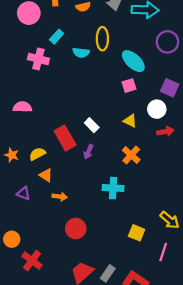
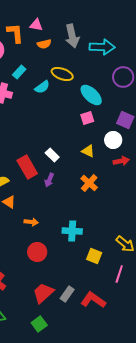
yellow ellipse: (102, 39) -> (62, 74), turned -70
cyan semicircle: (81, 53) -> (42, 87), turned -42
cyan cross: (113, 188) -> (72, 231), moved
orange arrow: (60, 197) -> (31, 222), moved

